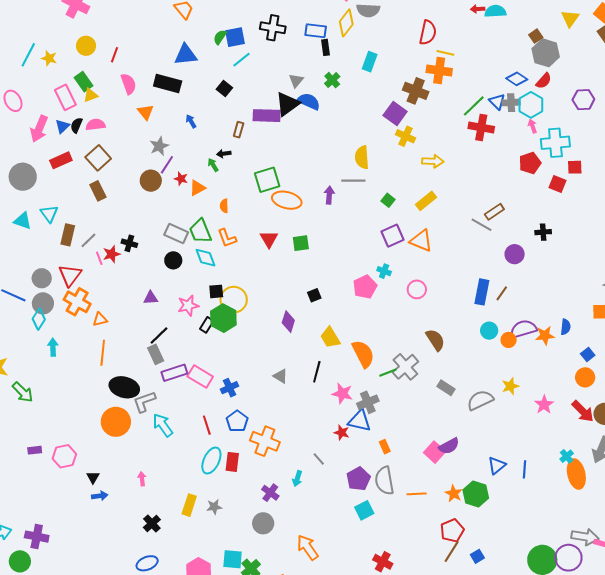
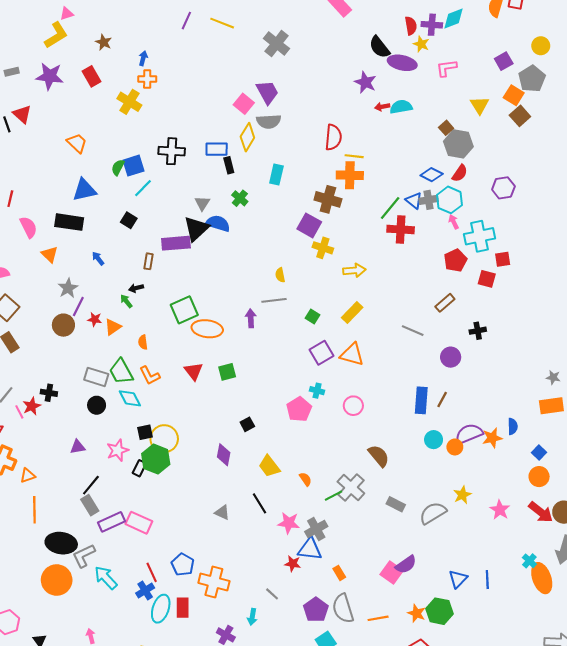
yellow semicircle: (362, 157) -> (280, 275), size x0.6
brown rectangle: (494, 212) -> (445, 303), moved
orange semicircle: (363, 354) -> (305, 479), size x0.5
black line: (317, 372) -> (259, 503), turned -40
blue cross: (230, 388) -> (145, 590), moved

